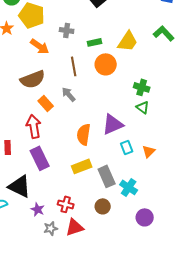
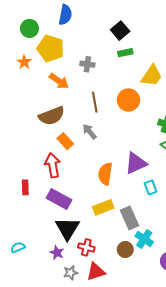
green rectangle: (95, 42) -> (125, 53), moved
purple rectangle: (40, 158) -> (59, 199), turned -35
black triangle: (20, 186) -> (67, 228), moved, turned 35
cyan cross: (129, 187) -> (144, 239), moved

